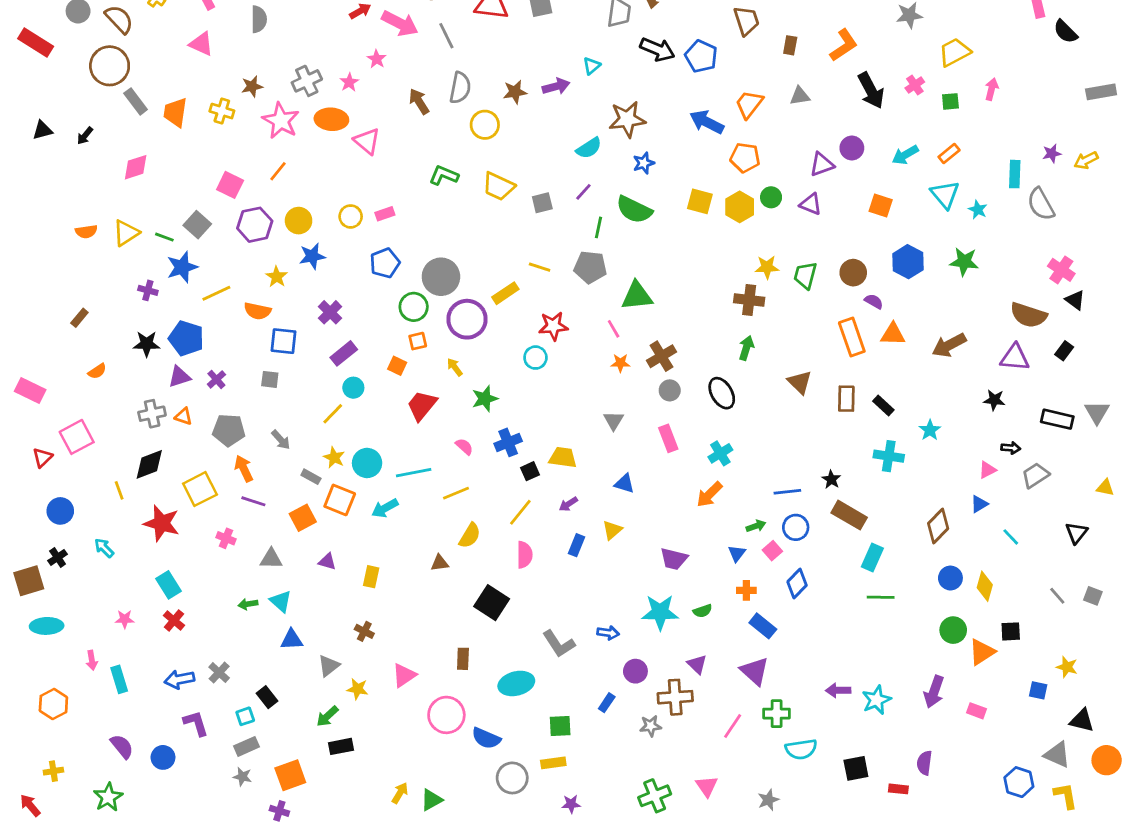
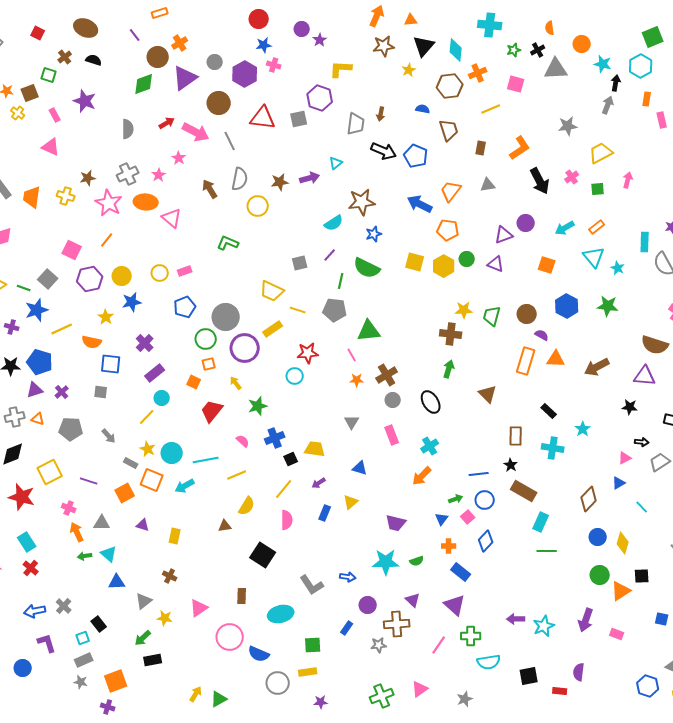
gray semicircle: (259, 19) -> (128, 129), moved
yellow trapezoid: (499, 186) -> (272, 291), moved
orange rectangle: (852, 337) -> (526, 361), turned 36
brown rectangle: (846, 399) -> (516, 436), moved
orange arrow: (244, 468) -> (77, 532), moved
pink triangle: (707, 786) -> (420, 689), turned 30

